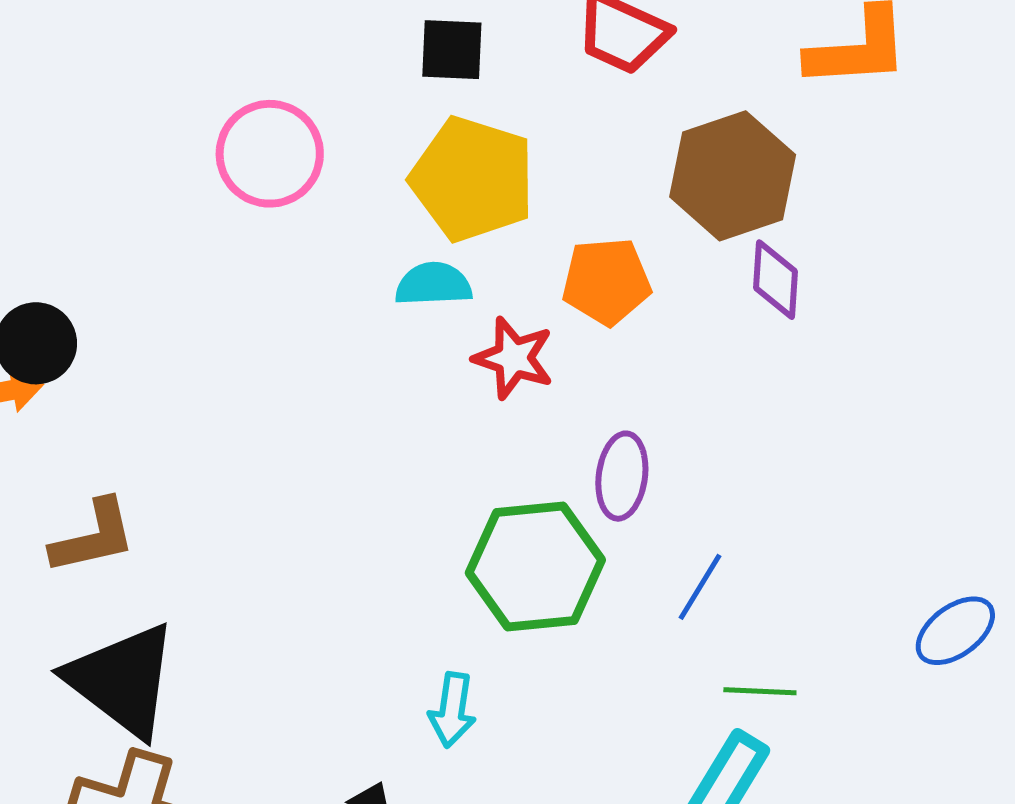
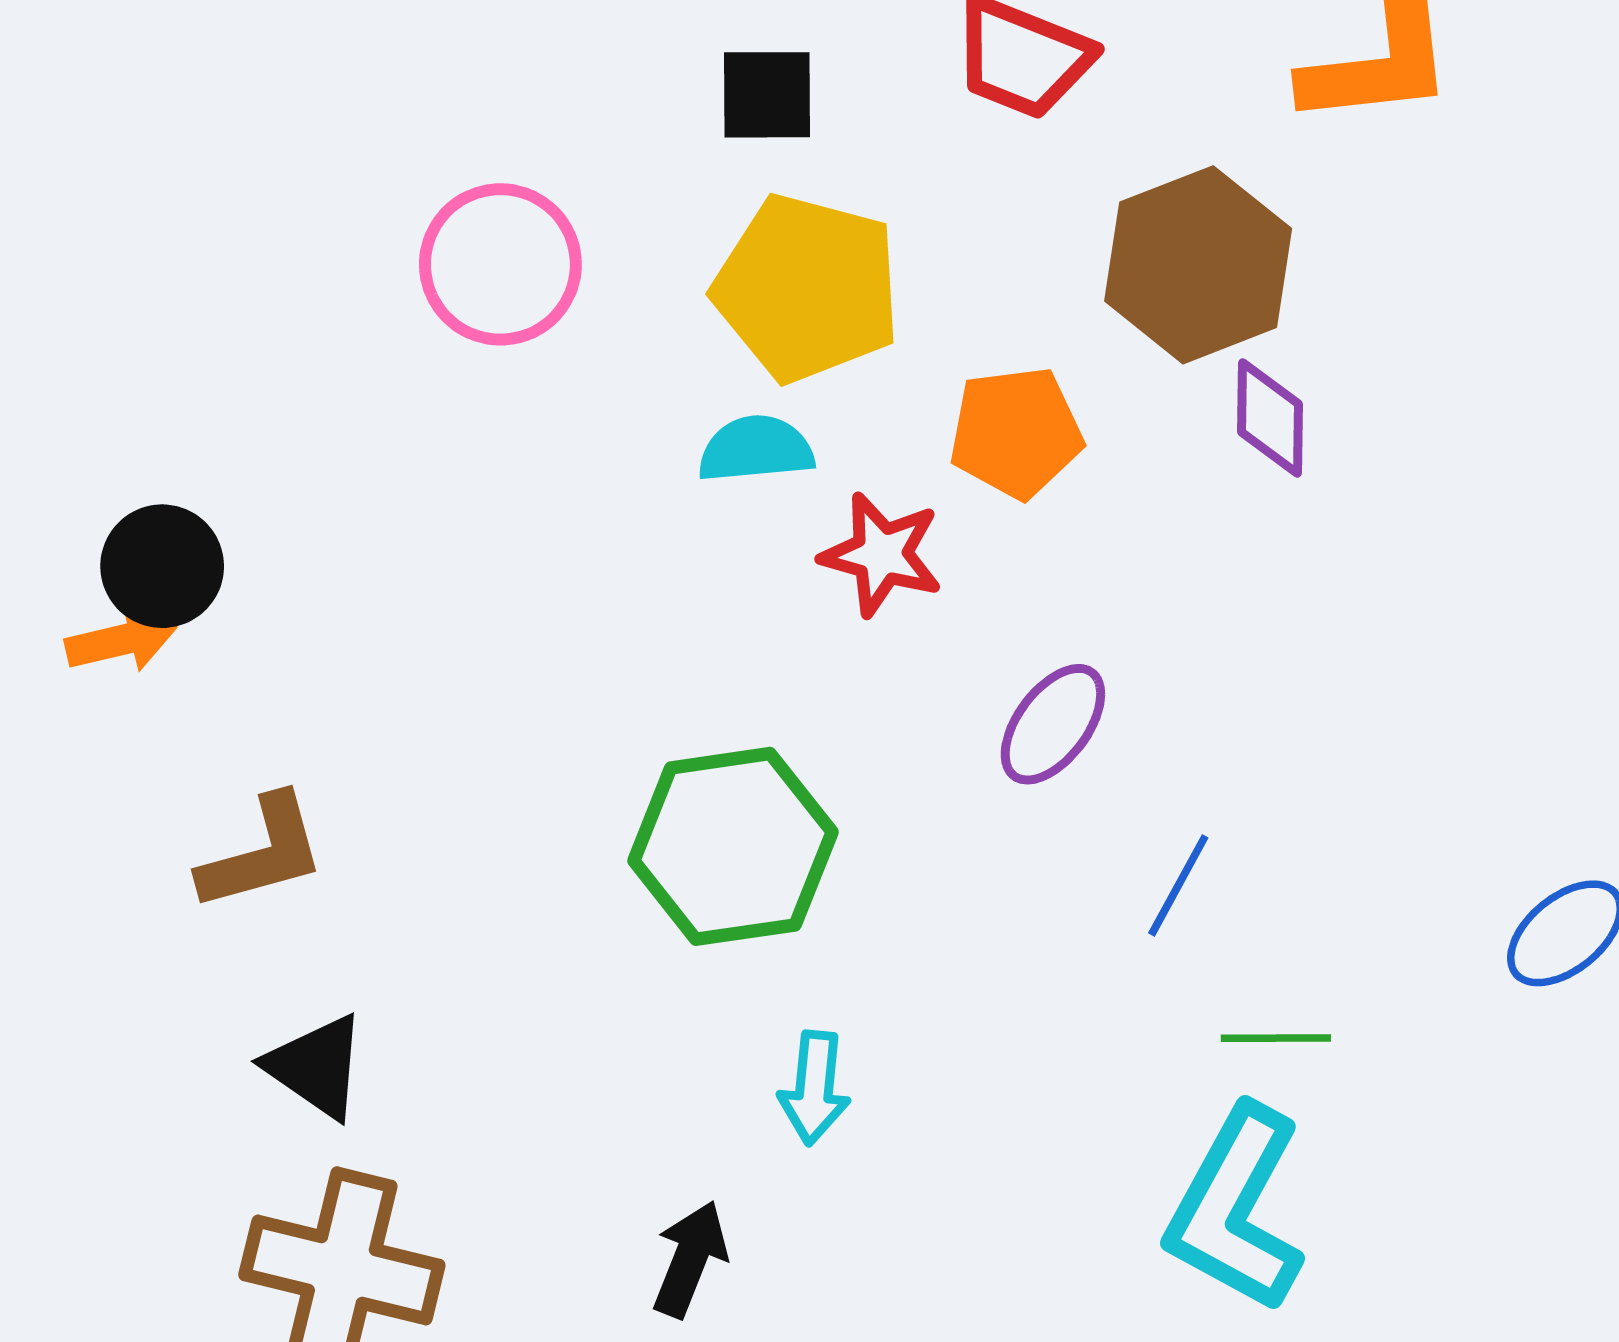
purple ellipse: (622, 476) -> (1053, 724), turned 32
green hexagon: (535, 566) -> (733, 846), moved
black triangle: (122, 680) -> (316, 1067), size x0.6

